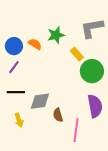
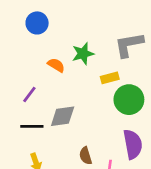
blue circle: (14, 46) -> (37, 23), moved
yellow rectangle: (77, 54) -> (110, 78), turned -64
gray diamond: (40, 101) -> (63, 116), moved

